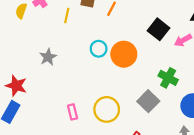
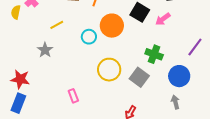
yellow line: (67, 15) -> (57, 25), moved, turned 56
orange circle: (124, 54) -> (112, 26), moved
yellow circle: (107, 109) -> (109, 70), moved

